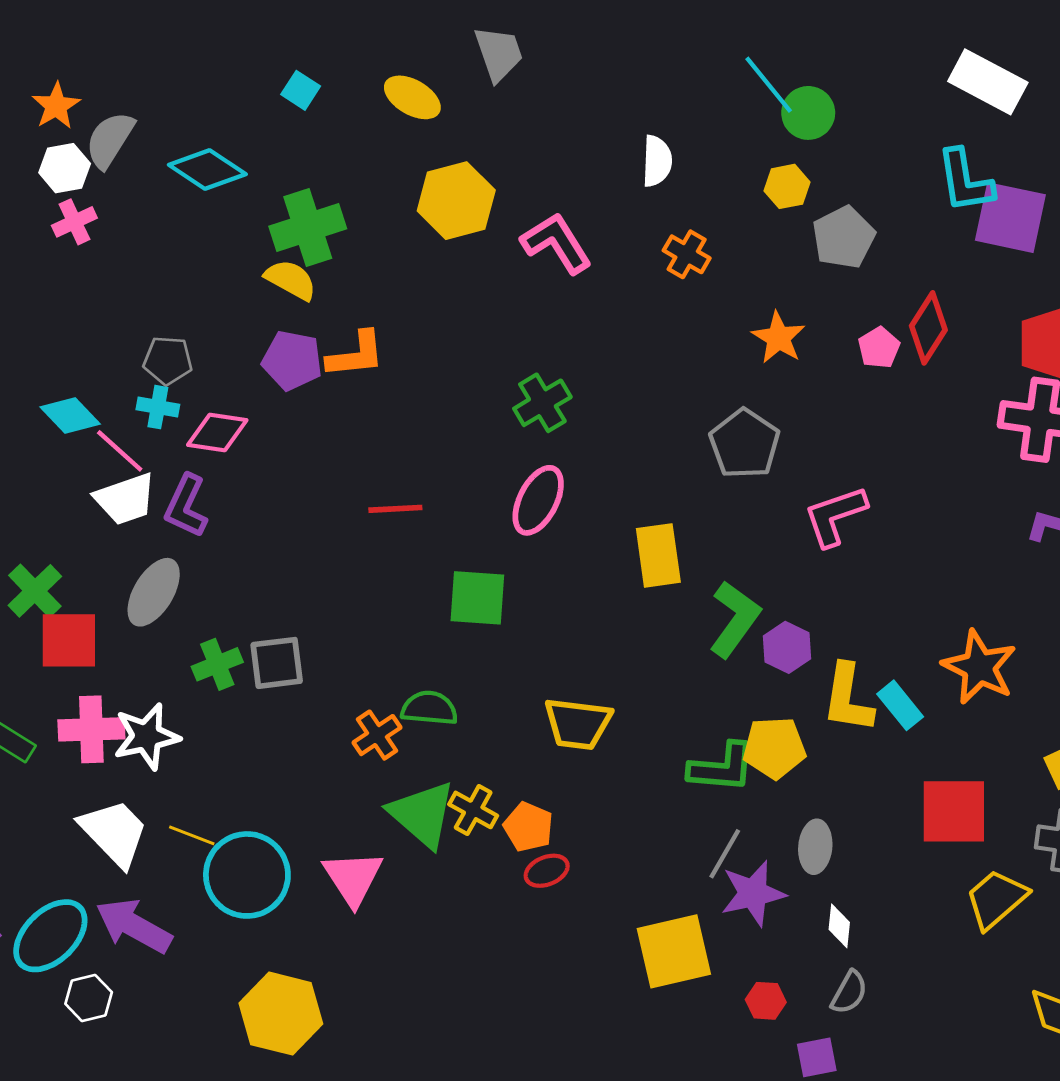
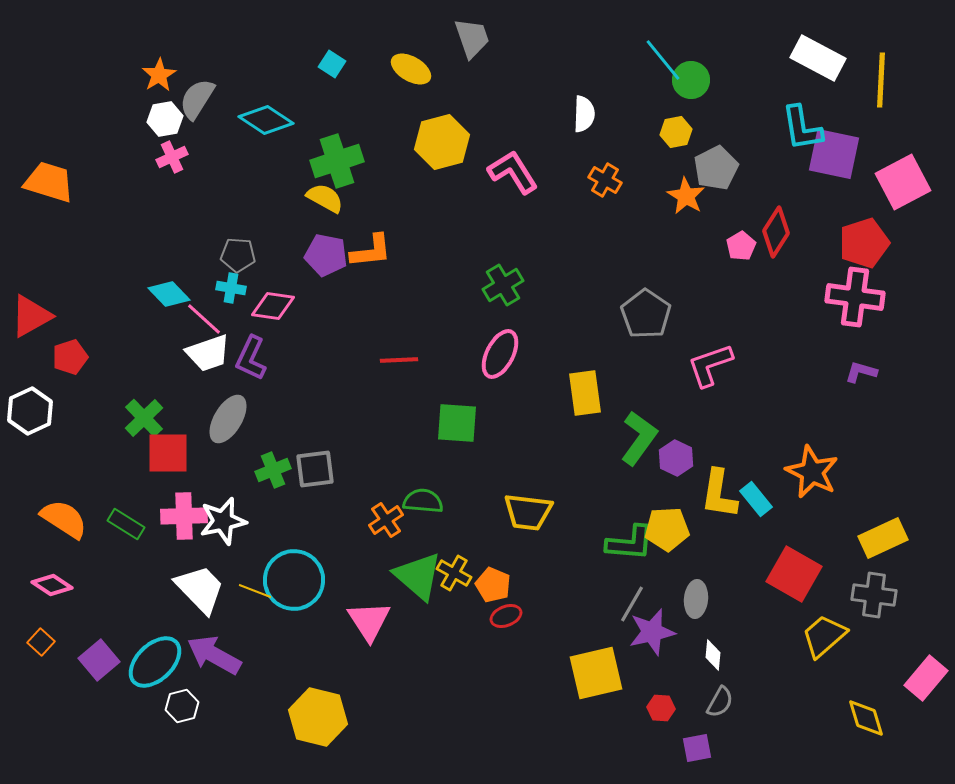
orange star: (779, 338) -> (686, 196), moved
red square: (954, 811) -> (794, 574), turned 30
cyan circle: (247, 875) -> (294, 580), moved

